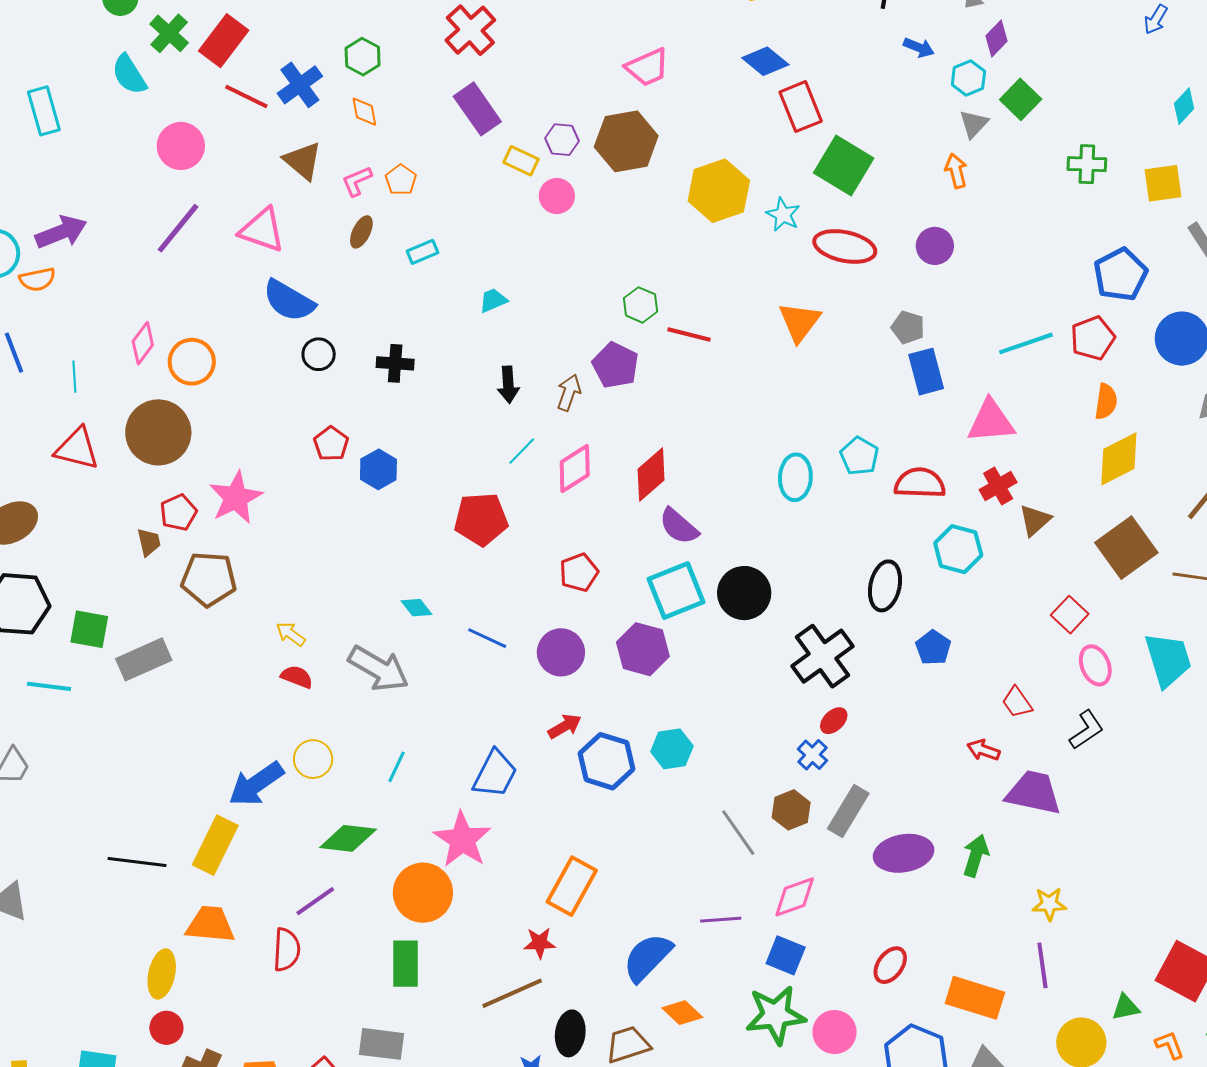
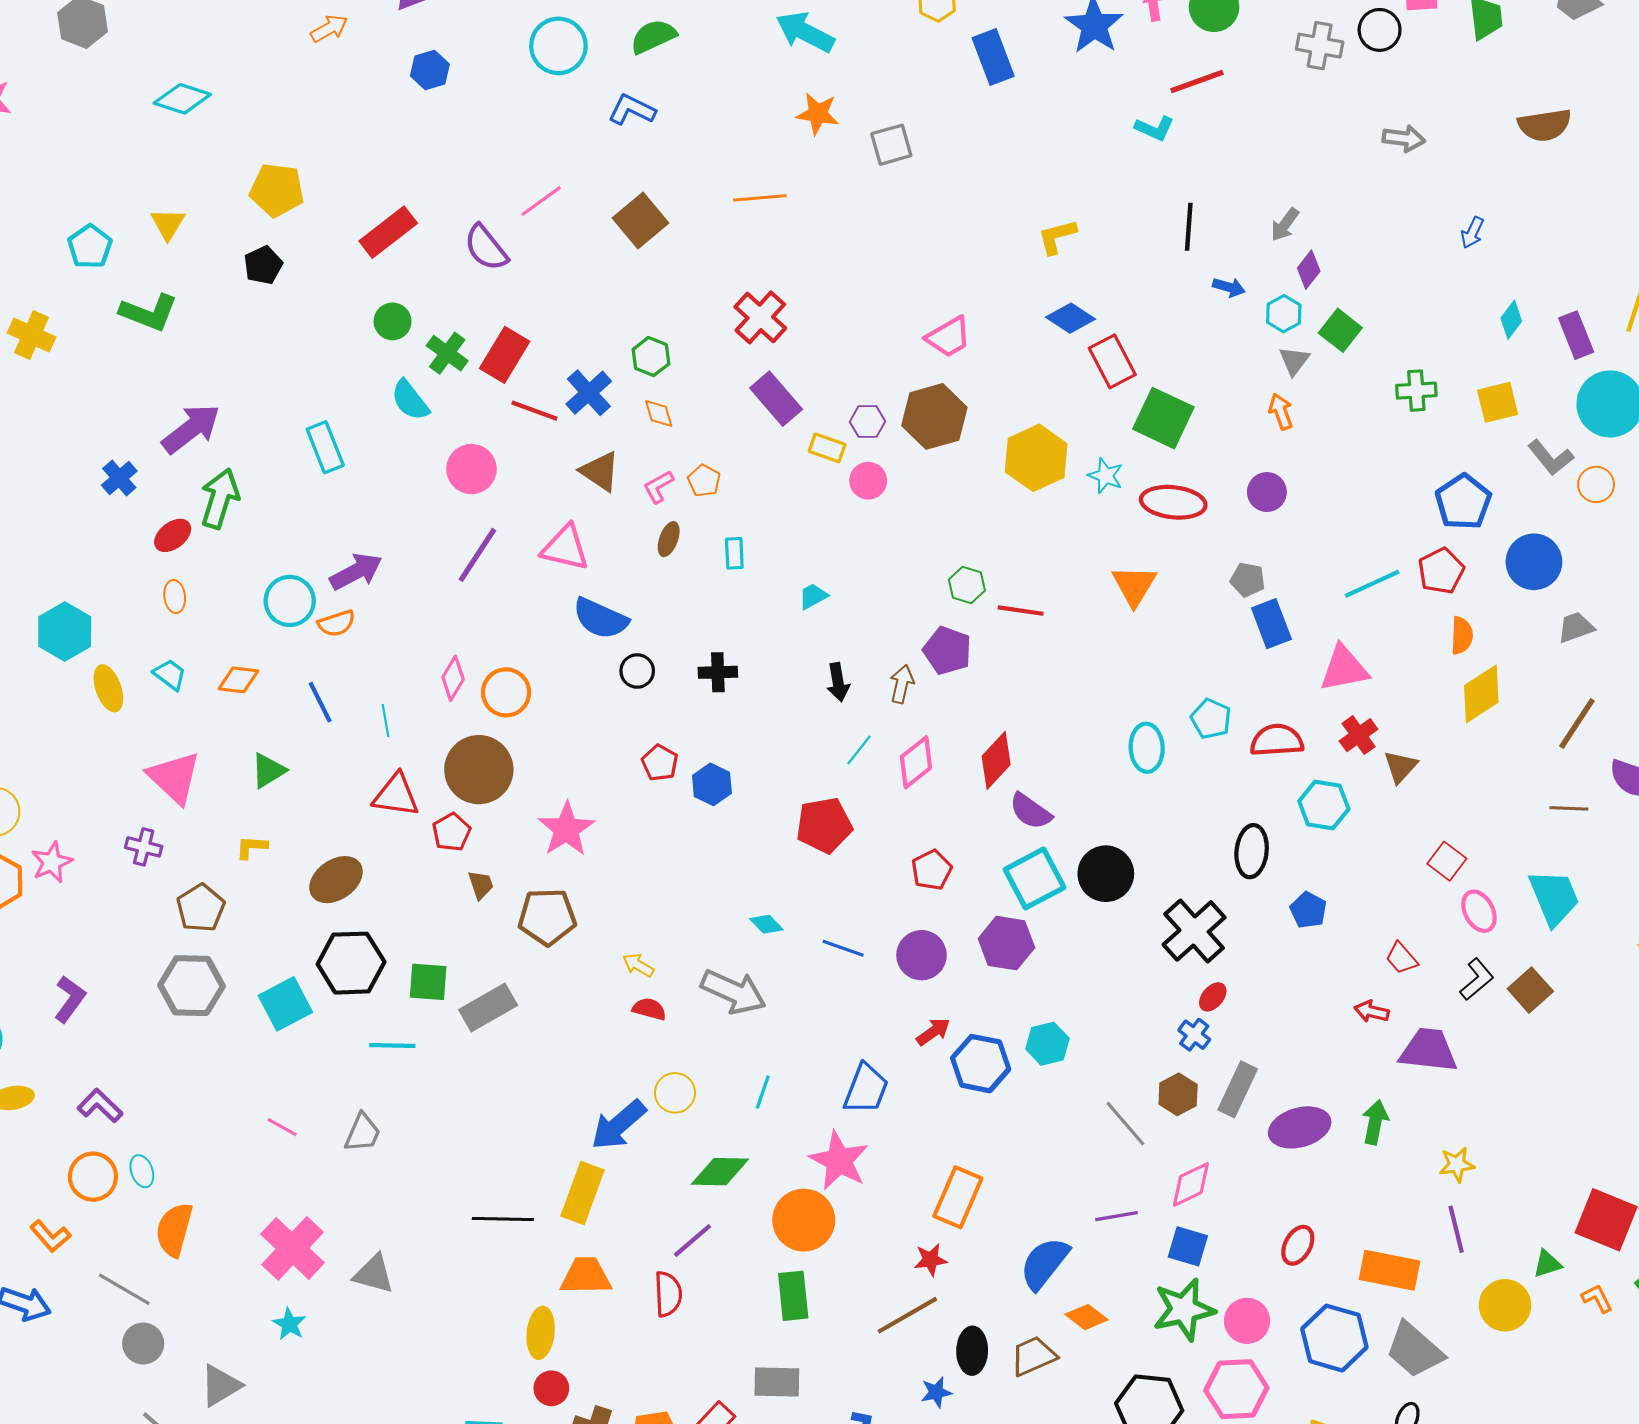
cyan rectangle: (422, 252) -> (734, 553), turned -64
red pentagon: (178, 513) -> (451, 832), moved
brown square: (1126, 548) -> (1530, 990), moved, size x0.7

